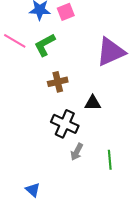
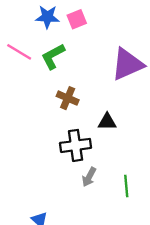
brown cross: (58, 82) -> (68, 98), turned 36
black cross: (65, 124) -> (76, 145), turned -32

